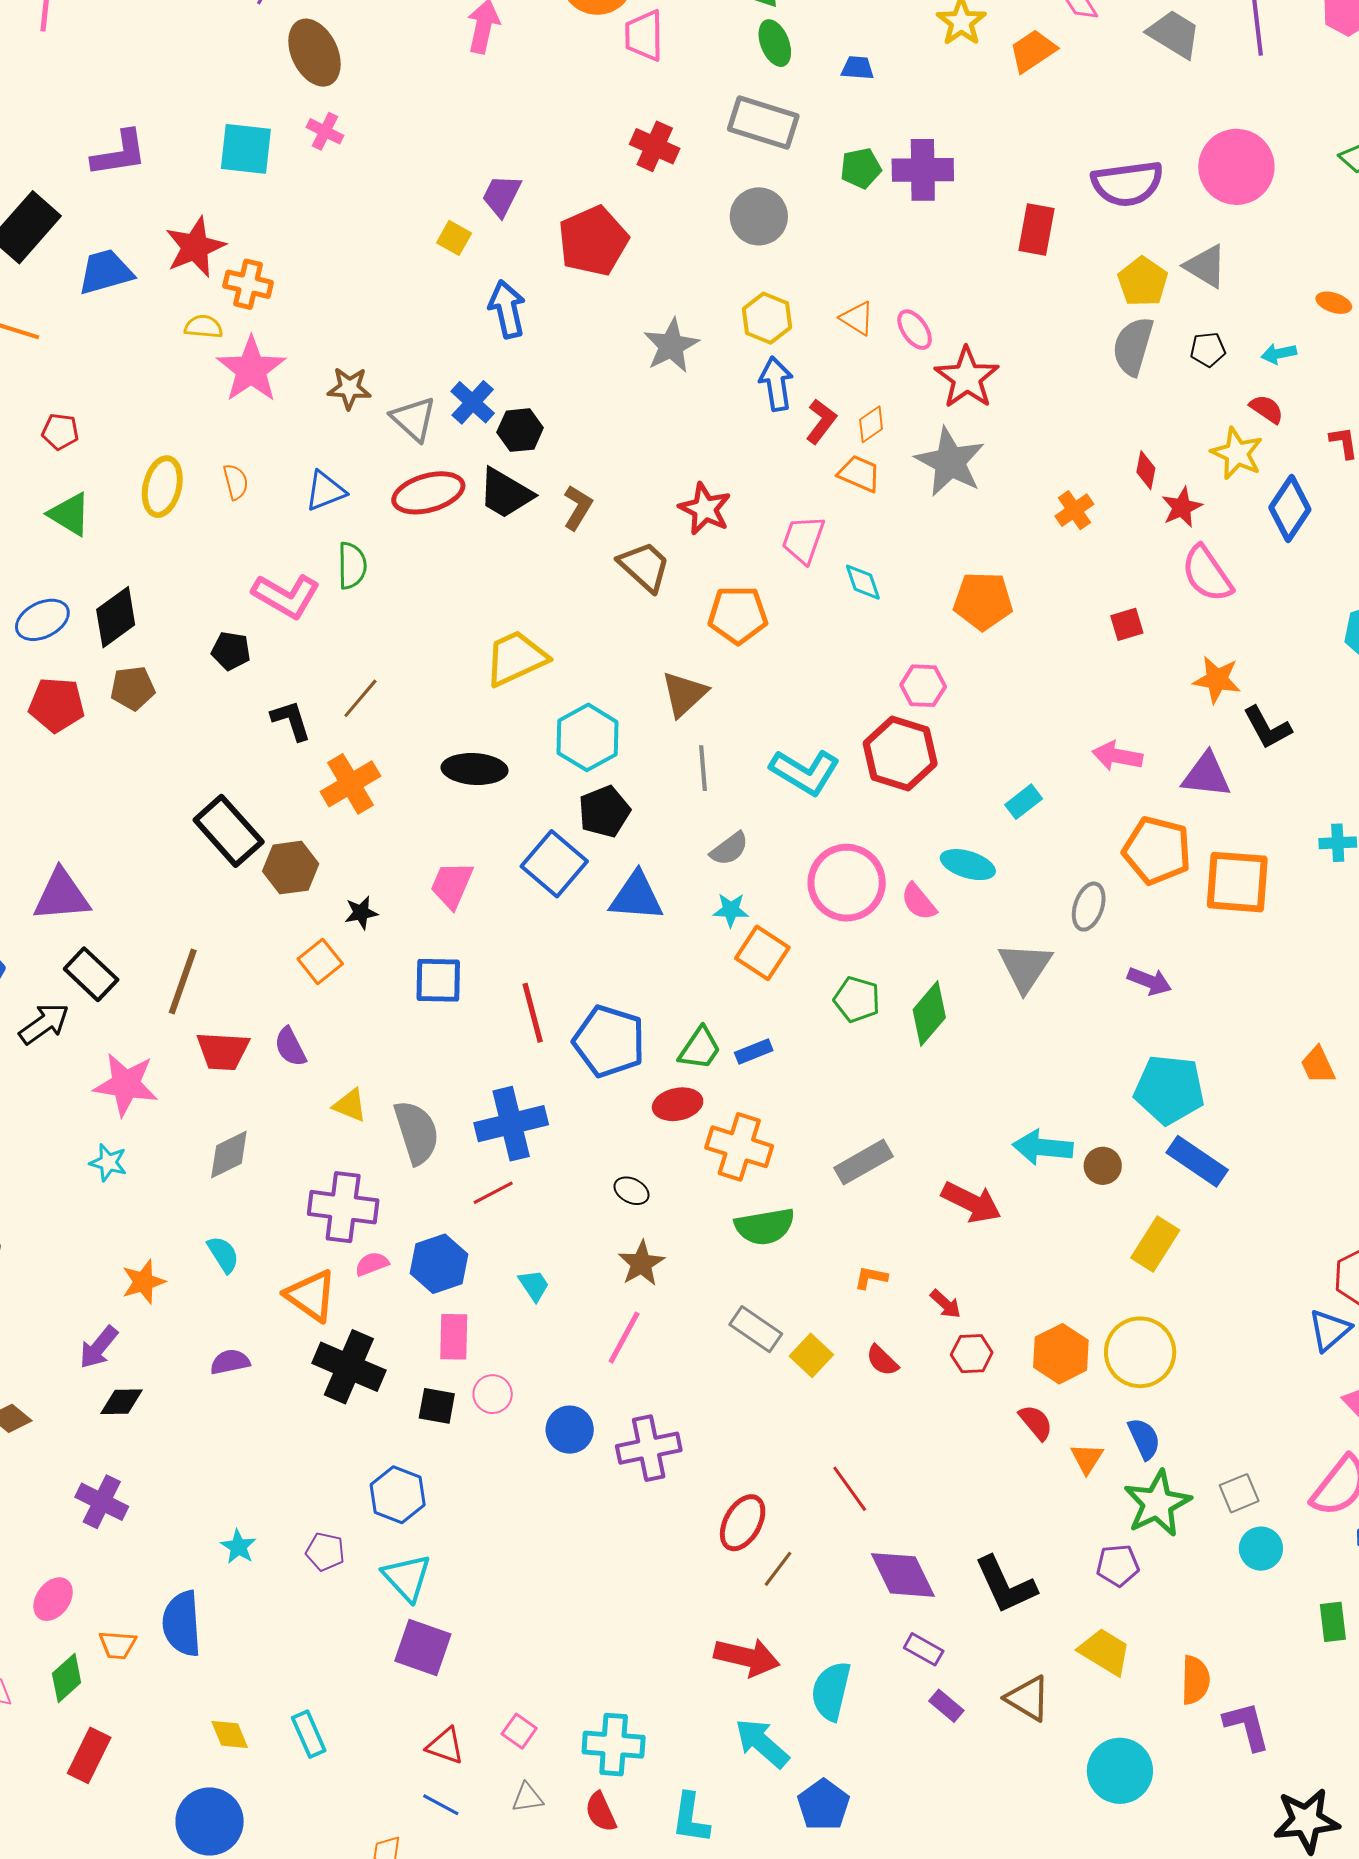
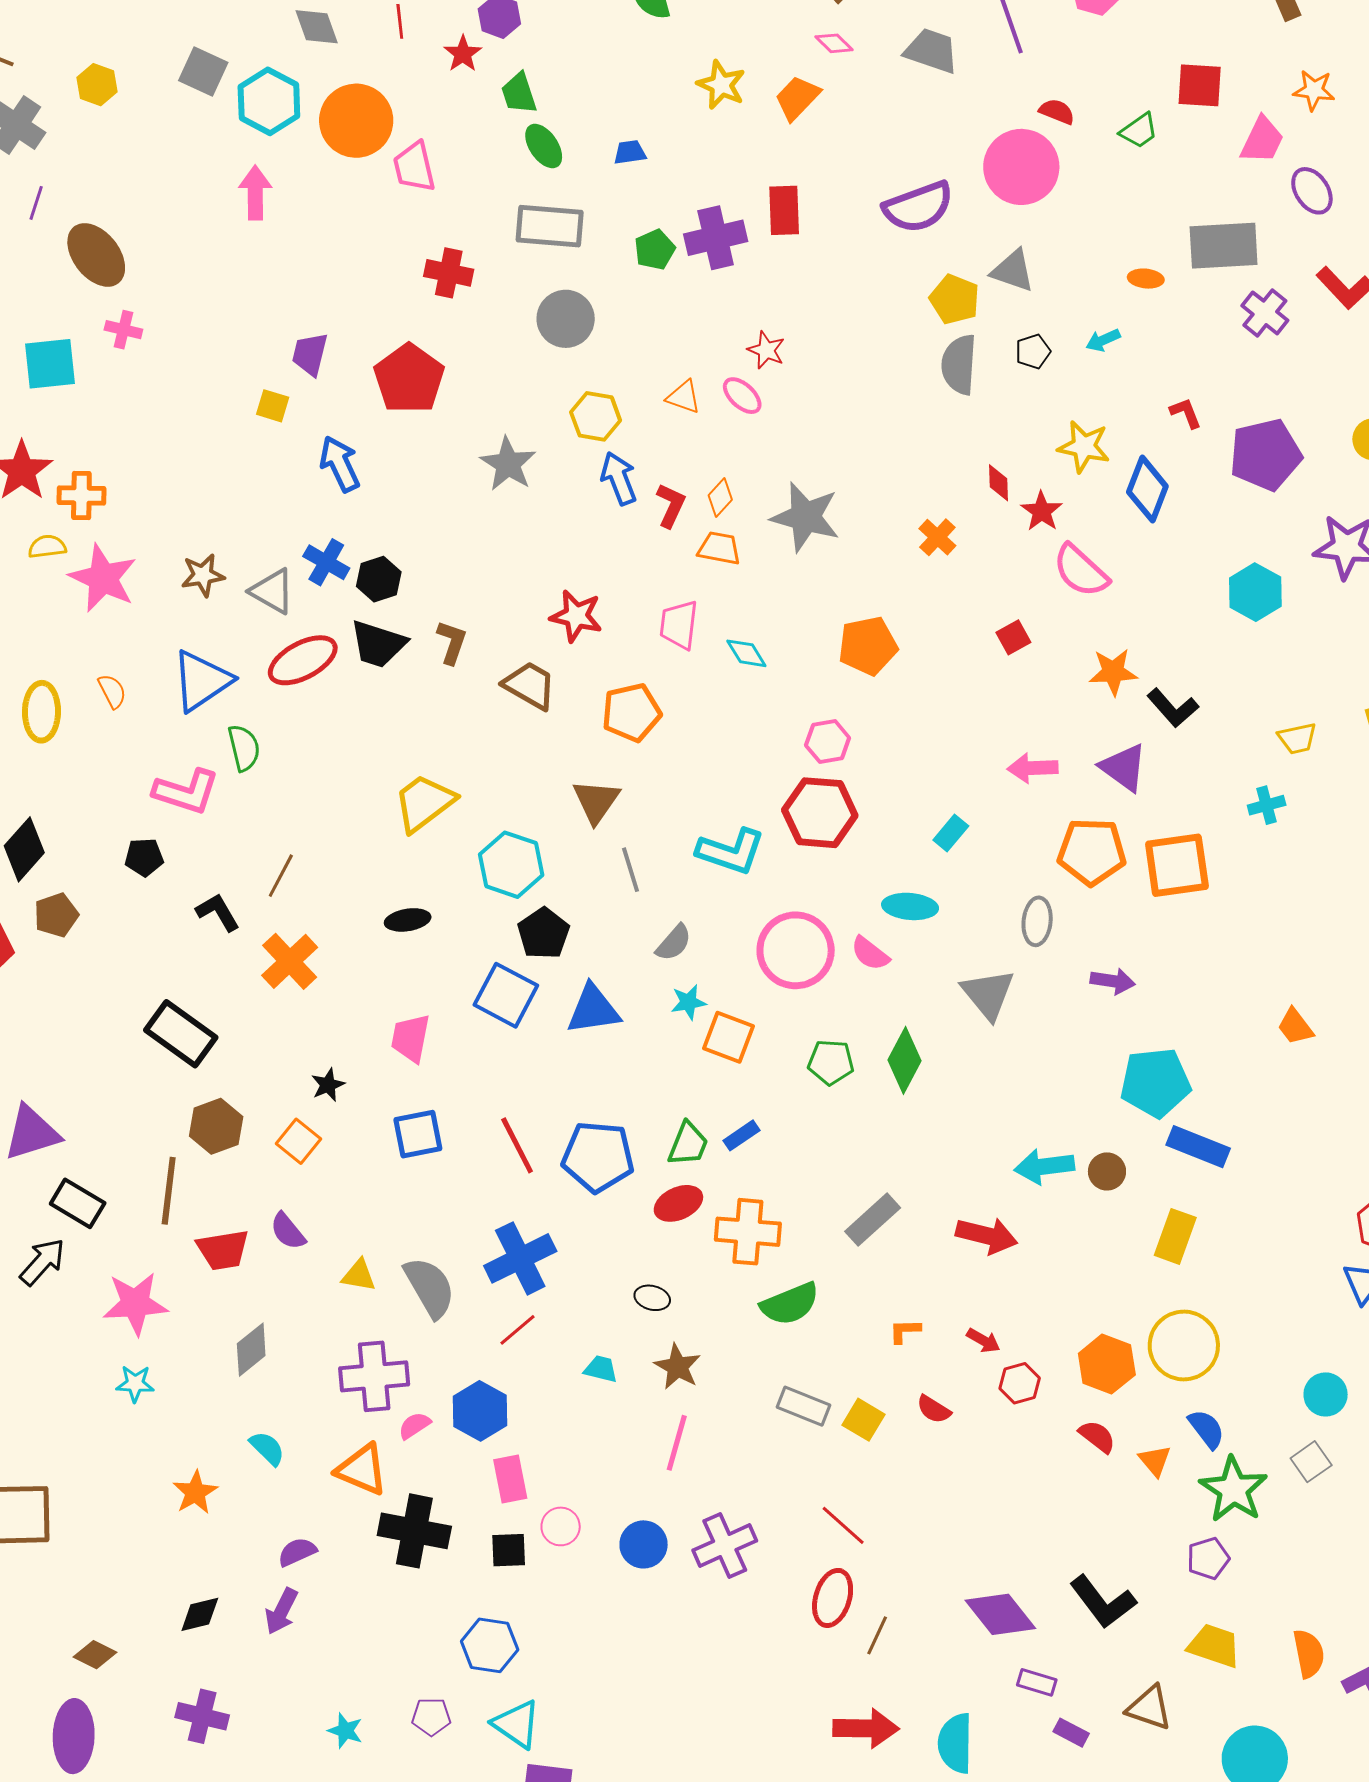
red rectangle: (1037, 229) -> (784, 210), moved
red star: (967, 378) -> (766, 350), moved, size x0.6
red semicircle: (1267, 409) -> (1057, 112), moved
blue triangle: (325, 491) -> (202, 681), size x1.5
black ellipse: (475, 769) -> (408, 920), size x0.7
purple triangle: (1206, 775) -> (1124, 768), turned 42
brown hexagon: (291, 868) -> (216, 1126), moved
cyan trapezoid: (534, 1285) -> (601, 1369), moved, turned -30
purple arrow: (99, 1347) -> (281, 1611), moved
red line: (850, 1489) -> (843, 1525), moved
cyan circle: (1261, 1549) -> (1326, 1394), moved

